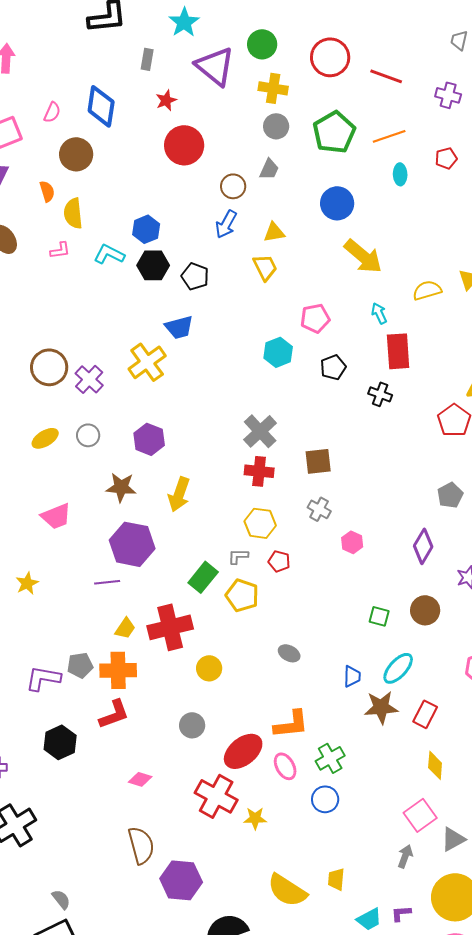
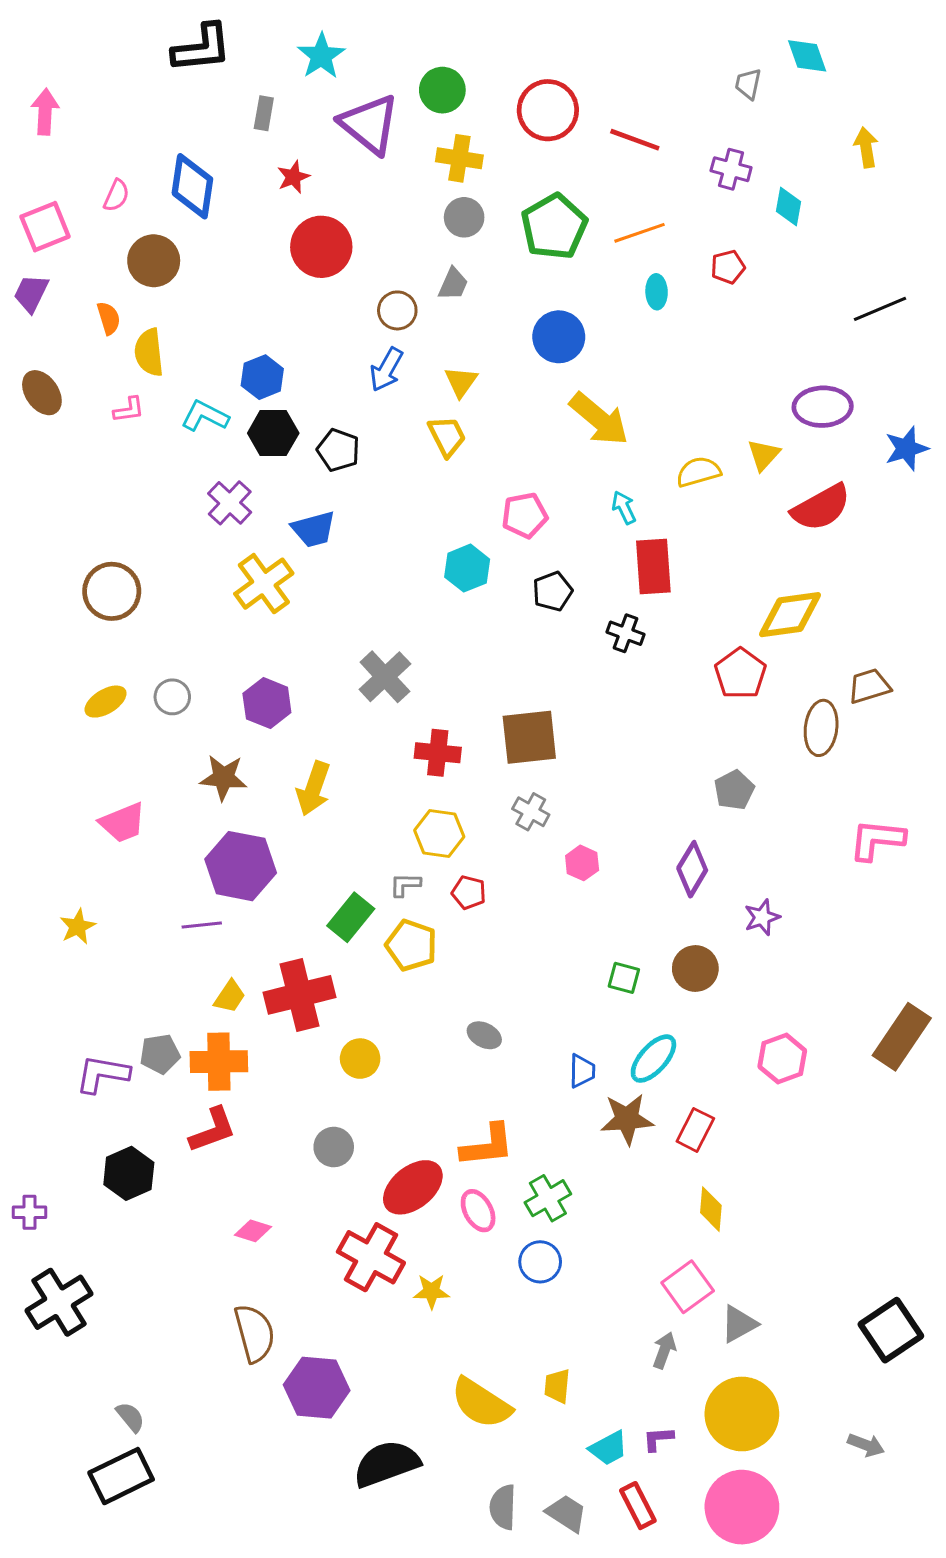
yellow triangle: (274, 232) -> (461, 382), turned -45
purple cross: (89, 379) -> (230, 503), moved
gray cross: (260, 431) -> (385, 677), moved
brown square: (318, 461) -> (529, 737), size x1.4

